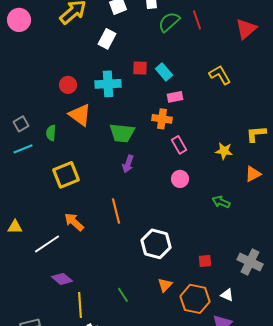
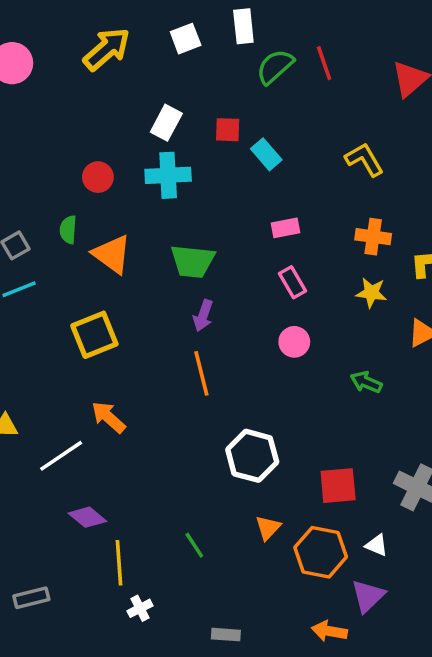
white rectangle: (107, 39) -> (166, 123), moved
red square: (140, 68) -> (228, 130), moved
pink rectangle: (175, 97) -> (286, 228), moved
orange triangle: (80, 115) -> (112, 254), moved
orange cross: (162, 119) -> (373, 237), moved
green semicircle: (51, 133) -> (68, 230), moved
orange line: (116, 211) -> (201, 373), moved
red square: (205, 261) -> (338, 486), size x1.6

